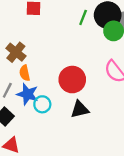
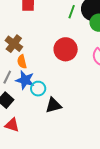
red circle: (72, 80) -> (66, 49), moved
black triangle: (80, 109) -> (53, 105), moved

